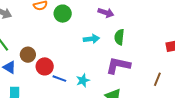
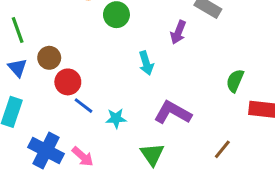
purple arrow: (106, 13) -> (178, 32), turned 77
green semicircle: (119, 37) -> (235, 81), moved
cyan arrow: (91, 39) -> (146, 63), turned 63

